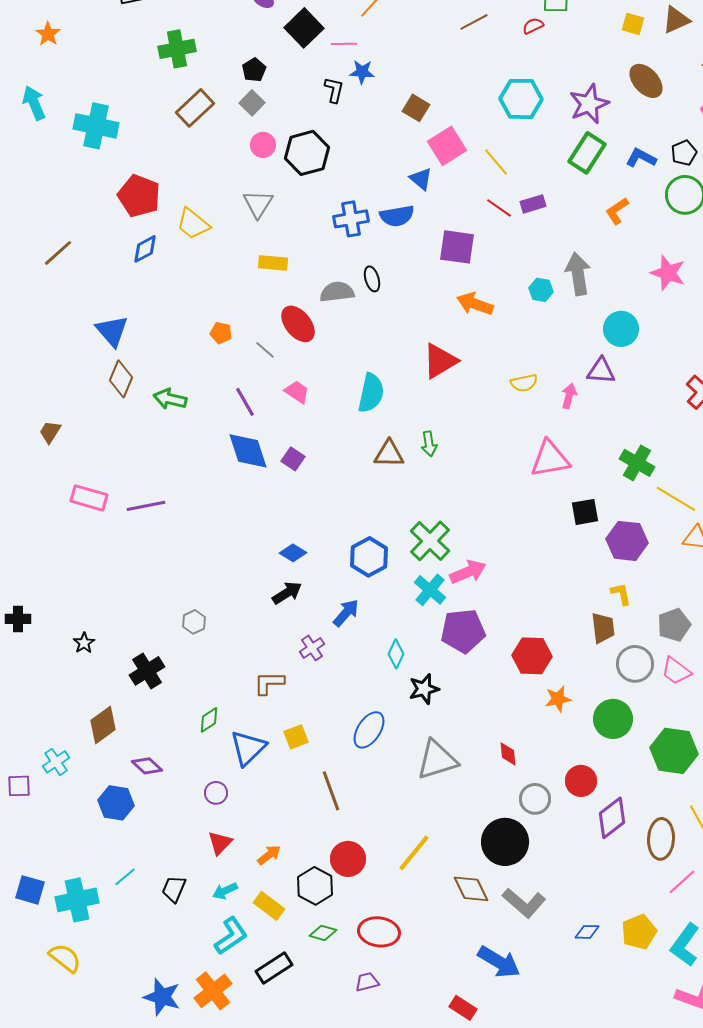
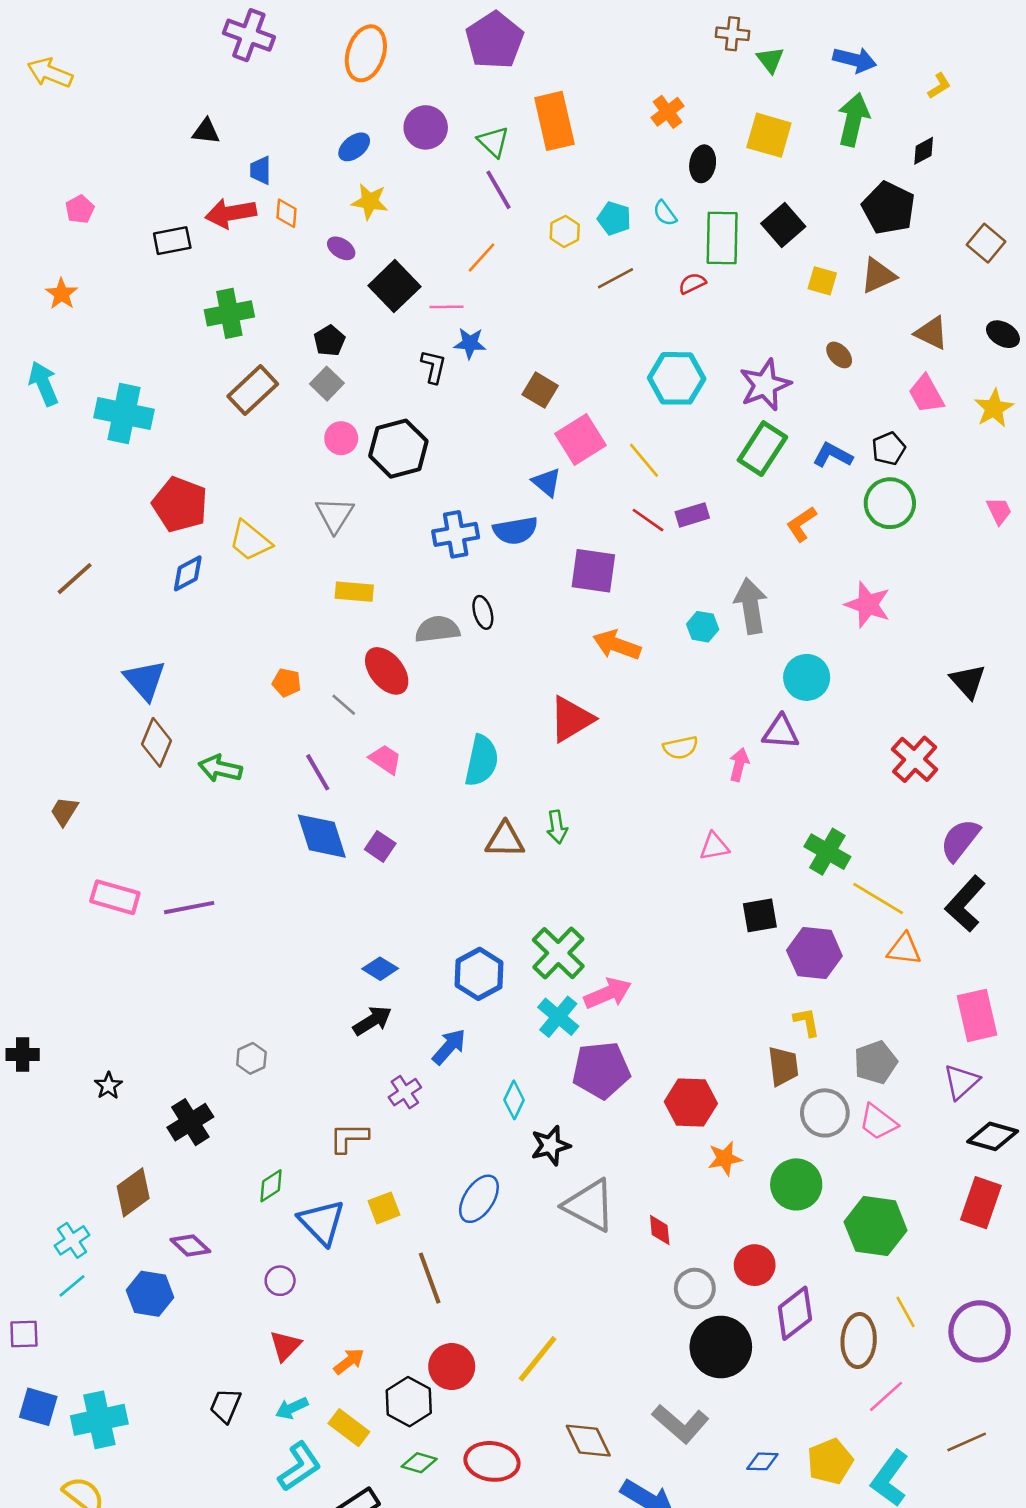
brown ellipse: (646, 81) -> (839, 355), size x0.6
pink triangle: (550, 459) -> (714, 846), size x0.6
blue triangle: (248, 748) -> (322, 1222), turned -30
gray triangle: (437, 760) -> (590, 1205), moved, turned 45
purple square: (19, 786) -> (24, 1334), moved
black circle: (505, 842) -> (721, 1347), moved
cyan line: (125, 877) -> (72, 1286), moved
brown diamond: (471, 889) -> (588, 1441), moved

